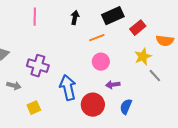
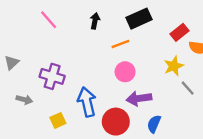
pink line: (35, 17) -> (49, 20), turned -42
red rectangle: (138, 28) -> (179, 32), moved
purple arrow: (113, 85) -> (139, 98), size x1.5
yellow square: (34, 108) -> (58, 120), moved

